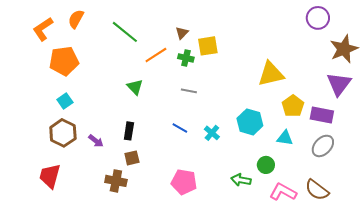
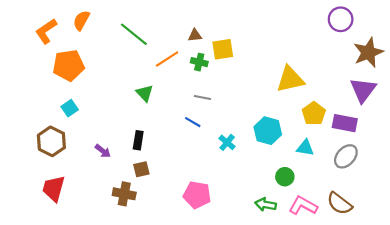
brown triangle: (182, 33) -> (195, 35), turned 40
blue line: (180, 128) -> (193, 122), moved
brown hexagon: (63, 133) -> (51, 141), moved
green arrow: (241, 180) -> (266, 205), moved

